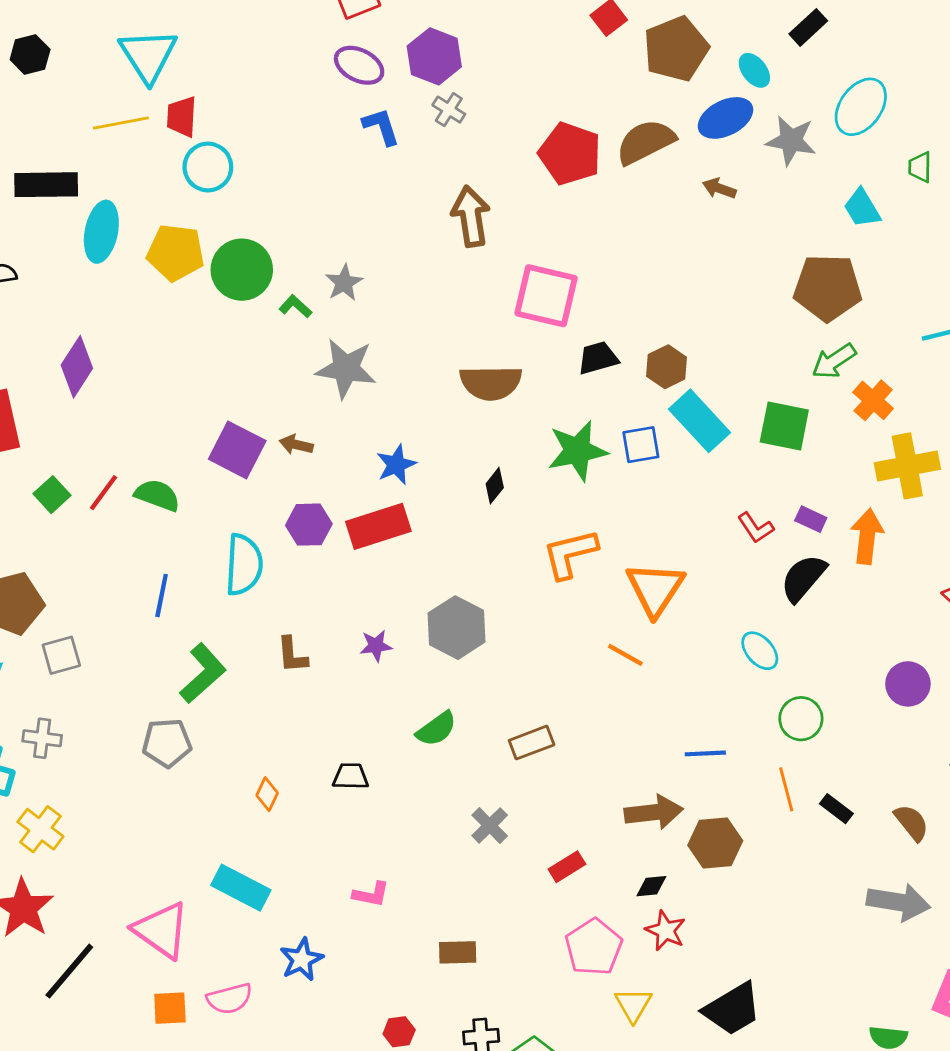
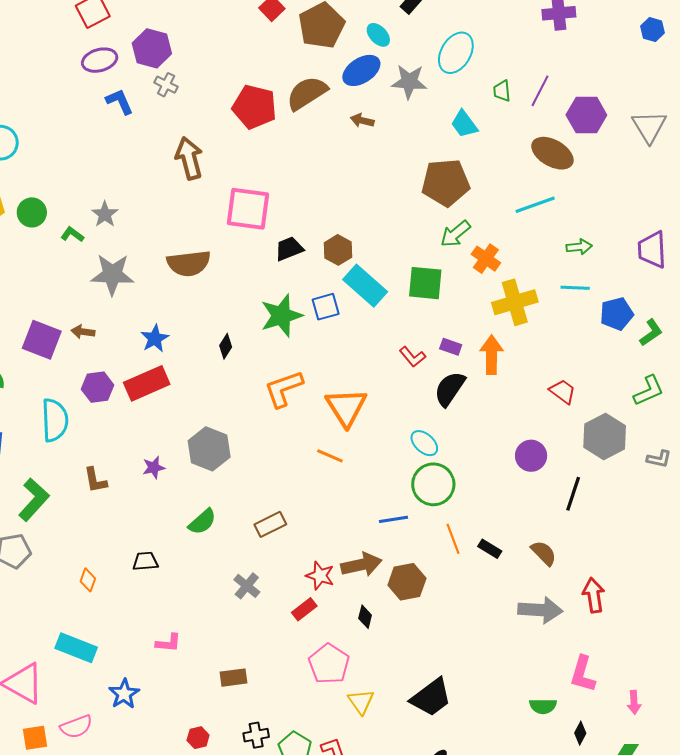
purple ellipse: (359, 65) -> (100, 60), turned -36
green circle: (242, 270) -> (32, 212), size x0.7
brown semicircle: (491, 383) -> (189, 263), moved
green circle: (801, 719) -> (433, 484), moved, size x1.4
black diamond: (651, 886) -> (365, 617), turned -65
red star: (666, 931) -> (320, 576), moved

